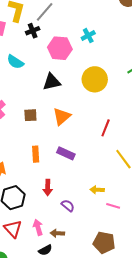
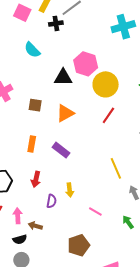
cyan cross: (88, 36) -> (123, 27), moved, size x1.6
pink hexagon: (60, 48) -> (86, 64), moved
red line: (106, 128) -> (108, 115), moved
yellow arrow: (97, 190) -> (70, 190), moved, turned -112
purple semicircle: (68, 206) -> (52, 201), turned 48
brown pentagon: (104, 243) -> (79, 245), turned 30

